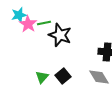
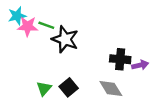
green line: (44, 23) -> (46, 25), turned 32
pink star: (28, 24) -> (28, 26), turned -30

